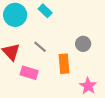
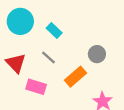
cyan rectangle: (45, 11) -> (54, 30), moved
orange rectangle: (64, 64) -> (76, 77), turned 54

